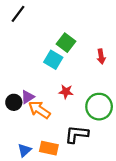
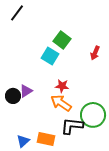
red arrow: (101, 56) -> (95, 53), turned 32
green circle: (99, 107) -> (93, 115), moved
orange arrow: (39, 110) -> (61, 103), moved

